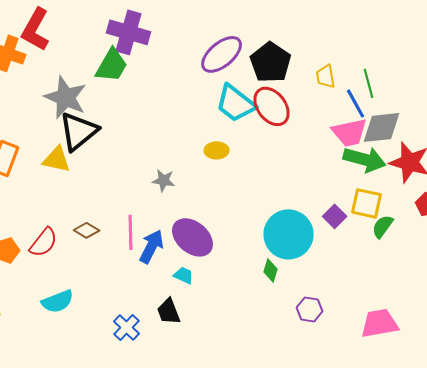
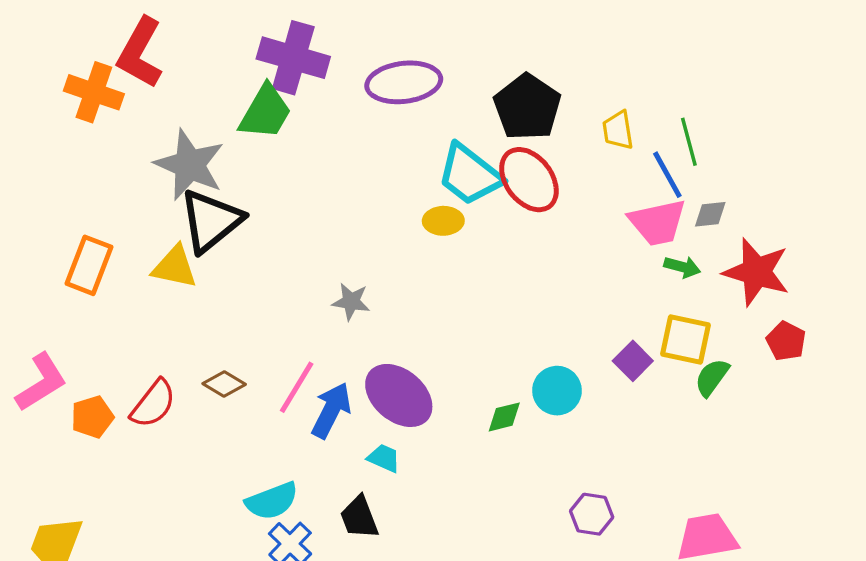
purple ellipse: (222, 54) -> (404, 82), moved, turned 33
gray diamond: (382, 127) -> (710, 214), size x0.5
yellow ellipse: (217, 150) -> (443, 221), moved
green arrow: (365, 159) -> (682, 267), size x0.5
pink line: (131, 232) -> (297, 387), turned 32
cyan circle: (289, 234) -> (557, 391), size x0.6
green diamond: (271, 270) -> (504, 417), moved, turned 60
cyan semicircle: (58, 301) -> (272, 501), moved

